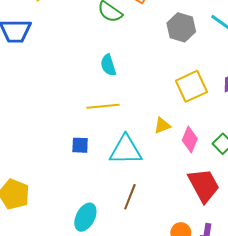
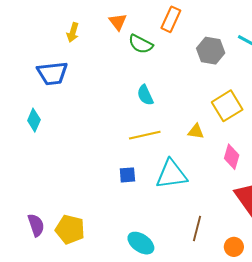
yellow triangle: (162, 125) -> (196, 132), moved, turned 36
brown line: (130, 197) -> (197, 229), moved
cyan ellipse: (85, 217) -> (141, 243), turned -76

